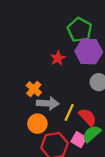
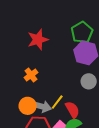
red star: (58, 58) -> (38, 40), moved, size x1.5
gray arrow: (48, 103) -> (42, 106), moved

